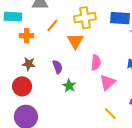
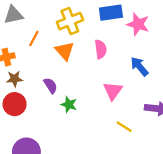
pink semicircle: (96, 63) -> (101, 49), moved
brown star: (29, 64) -> (14, 79), moved
red circle: (22, 86) -> (15, 104), moved

